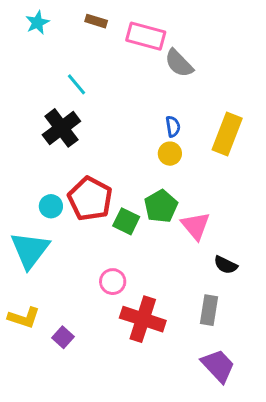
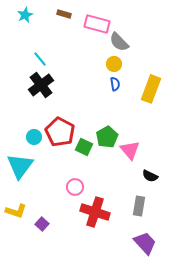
cyan line: (77, 84) -> (40, 59), moved
yellow circle: (170, 154) -> (114, 64), moved

